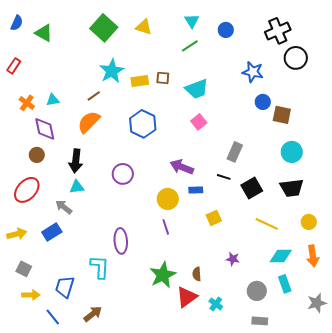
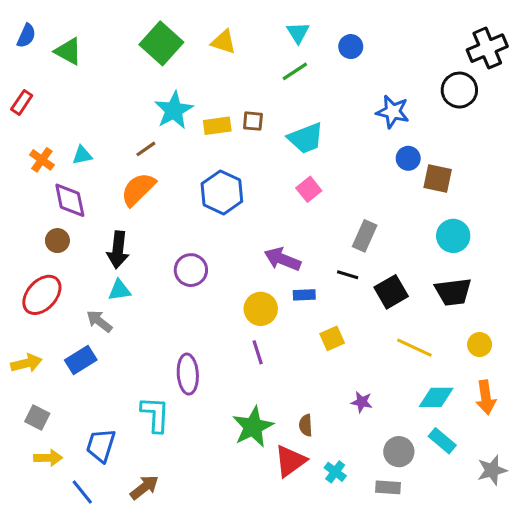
black cross: (278, 31) -> (487, 48), moved
cyan rectangle: (285, 284) -> (442, 441), turned -30
gray rectangle: (260, 321) -> (388, 487), moved

